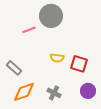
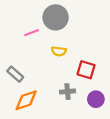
yellow semicircle: (57, 58) -> (59, 51), moved
gray cross: (54, 93) -> (68, 92), moved, turned -32

